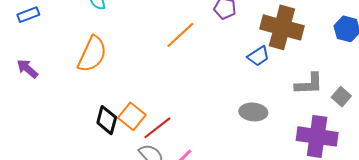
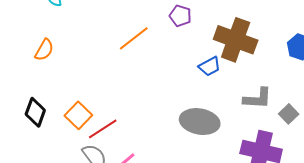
orange semicircle: (92, 54) -> (44, 50), size x0.6
gray ellipse: (253, 112) -> (200, 122), size x1.4
black diamond: (107, 120) -> (35, 112), moved

